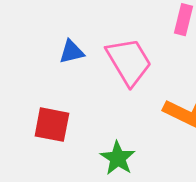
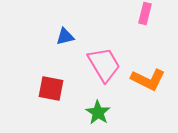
pink trapezoid: (129, 62) -> (104, 64), moved

